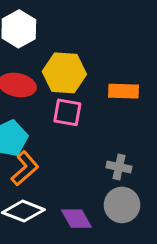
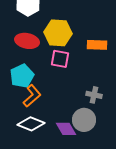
gray circle: (122, 205) -> (84, 120), moved

